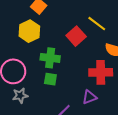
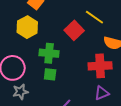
purple triangle: (90, 97) -> (102, 93), moved

